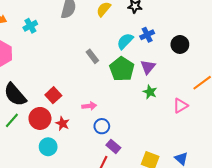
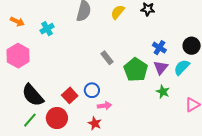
blue cross: (147, 35) -> (159, 48), moved, turned -32
cyan semicircle: (125, 41) -> (182, 67), moved
red star: (63, 124) -> (95, 123), moved
blue circle: (102, 126) -> (92, 90), moved

